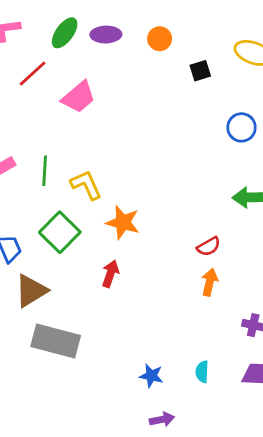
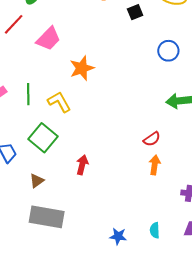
orange star: (123, 222) -> (82, 68), moved, turned -30
brown triangle: (31, 291) -> (37, 181), moved, size x0.6

